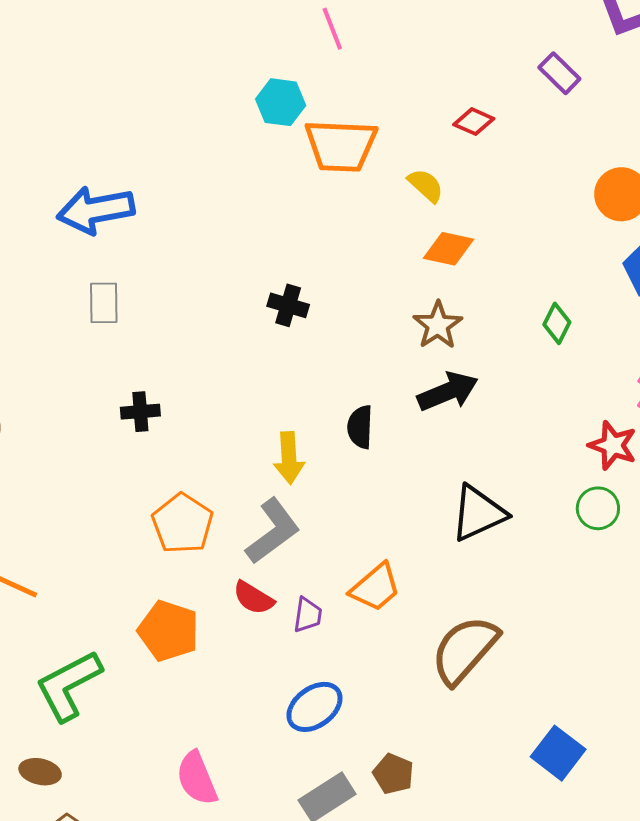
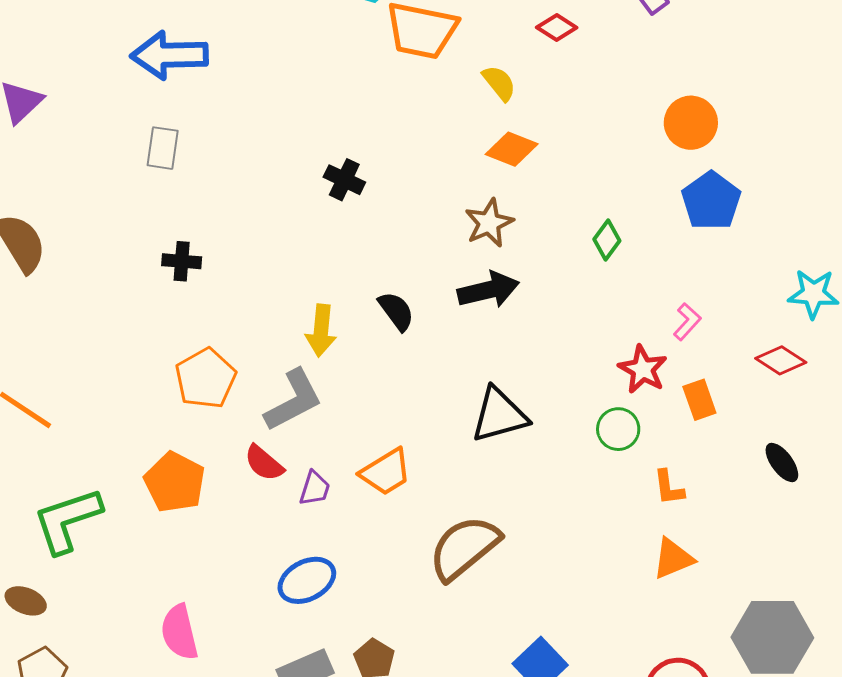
black semicircle: (360, 427) -> (396, 311), turned 132

